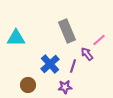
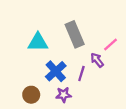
cyan triangle: (16, 38) -> (38, 42), moved
purple star: (65, 87) -> (64, 95), moved

